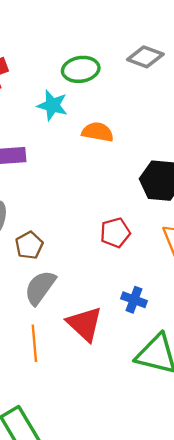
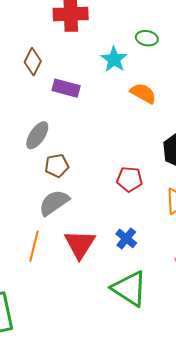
green ellipse: (81, 69) -> (147, 38), size x0.7

